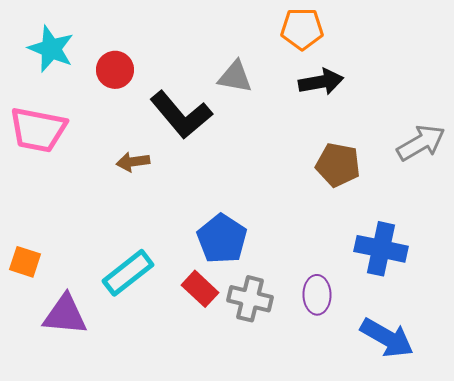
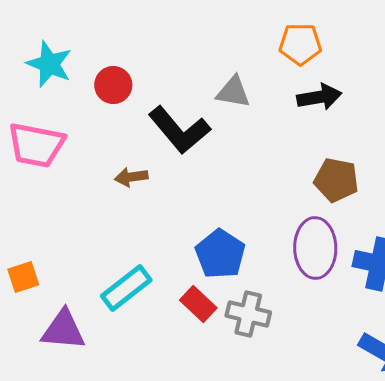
orange square: (25, 262) -> (23, 277), turned -36
purple ellipse: (317, 295) -> (315, 248), moved, size x1.5

